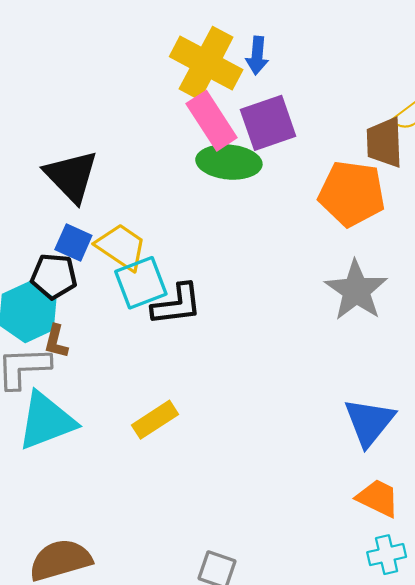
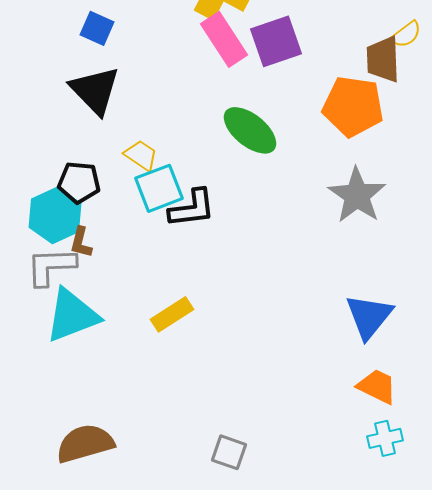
green ellipse: (229, 162) -> (250, 130), moved, turned 34
blue square: (73, 242) -> (97, 28), moved
yellow trapezoid: (121, 247) -> (141, 155), size x0.7

